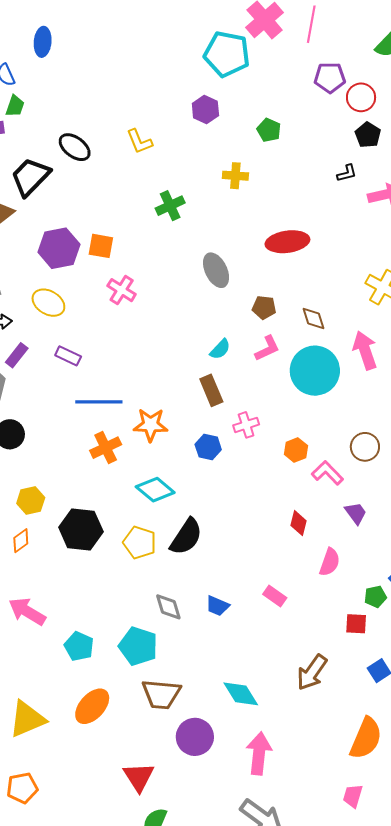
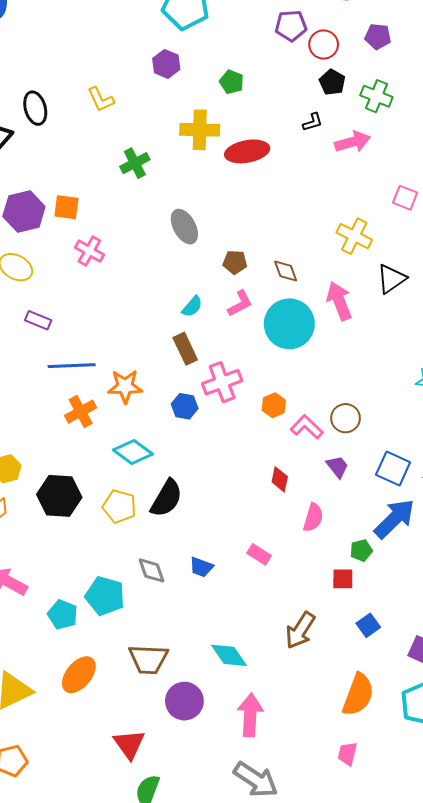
black ellipse: (75, 147) -> (35, 108), turned 40
yellow cross: (235, 176) -> (200, 130), size x1.5
red ellipse: (287, 242) -> (247, 151), moved
pink cross: (246, 425) -> (222, 382), size x1.5
brown circle: (365, 447) -> (346, 418), moved
cyan pentagon: (138, 646) -> (105, 596), moved

